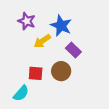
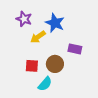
purple rectangle: (73, 50) -> (75, 49), moved, turned -32
cyan semicircle: (21, 93) -> (45, 84), moved

